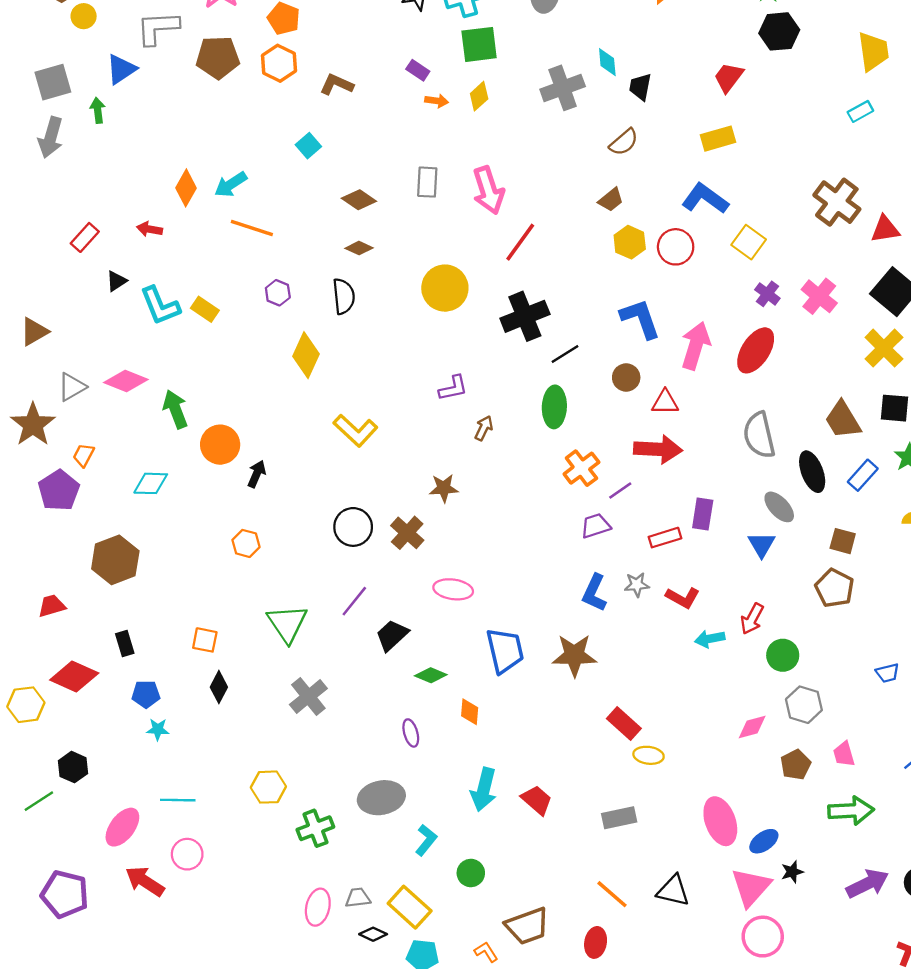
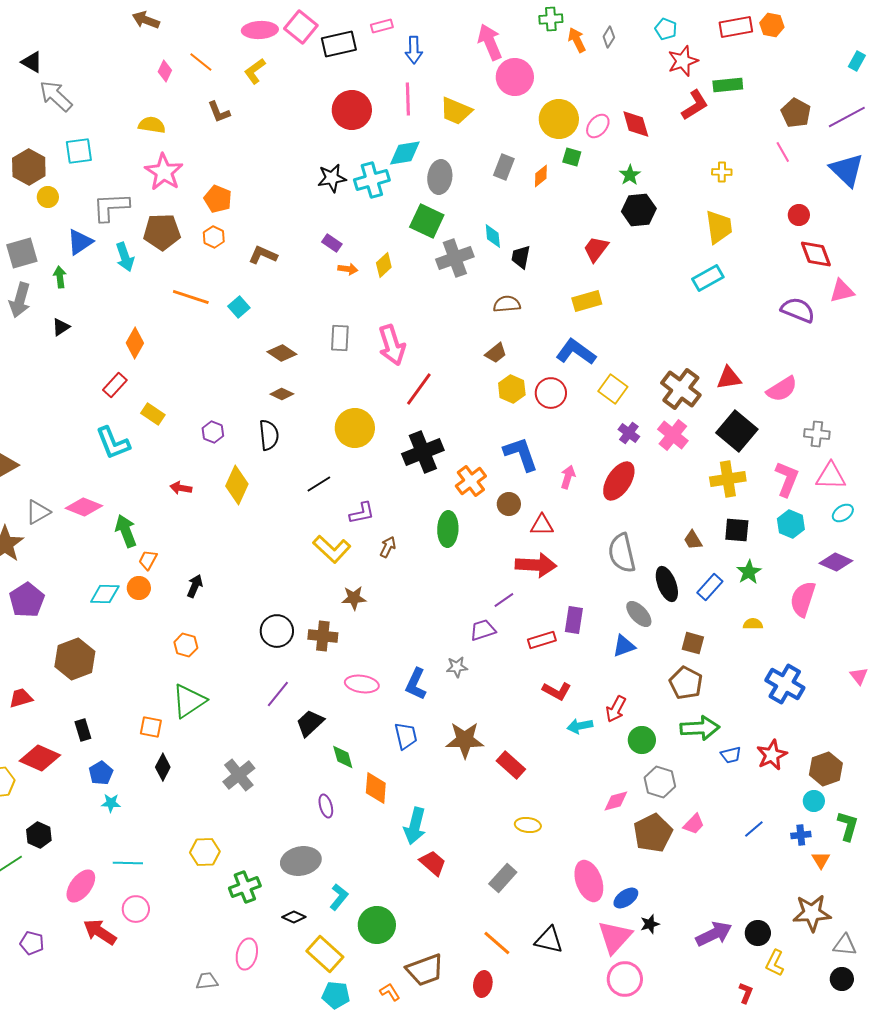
green square: (479, 44) -> (427, 221), moved, turned 32
orange hexagon: (279, 63) -> (214, 237), size x0.7
cyan rectangle: (860, 111) -> (708, 278), size x1.4
brown semicircle: (624, 142) -> (507, 304), turned -144
cyan arrow: (231, 184) -> (125, 257), moved, turned -76
brown cross: (837, 202) -> (681, 389), moved
orange line: (252, 228) -> (191, 297), moved
red arrow: (149, 229) -> (181, 488), moved
red rectangle: (85, 237) -> (115, 385), moved
black triangle: (117, 281) -> (61, 327), moved
yellow rectangle: (205, 309) -> (153, 414), moved
pink arrow: (696, 346) -> (568, 477), size x0.6
yellow cross: (884, 348) -> (728, 479), turned 36
black line: (565, 354) -> (319, 484), moved
brown trapezoid: (843, 420) -> (693, 540), size x0.6
yellow L-shape: (355, 430) -> (332, 549), moved
orange circle: (220, 445) -> (139, 588), moved, size x0.7
orange trapezoid: (84, 455) -> (148, 560), moved
orange cross: (581, 468) -> (471, 481), moved
brown cross: (407, 533) -> (323, 636), turned -36
blue triangle: (762, 545) -> (624, 646), turned 40
gray star: (637, 585) -> (457, 667), moved
blue L-shape: (594, 593) -> (416, 684), moved
green triangle: (287, 623) -> (189, 701), moved, turned 30
blue trapezoid: (505, 651) -> (406, 736), size x0.7
green diamond: (431, 675) -> (343, 757), turned 52
blue pentagon: (146, 694) -> (101, 773), turned -30
orange diamond: (470, 712) -> (376, 788), size x1.4
red rectangle: (624, 724) -> (511, 765), moved
pink trapezoid: (844, 754) -> (694, 824), turned -120
brown pentagon: (796, 765) -> (653, 833), size x1.5
cyan arrow: (484, 789) -> (415, 826), moved
green arrow: (851, 811) -> (700, 728), moved
gray rectangle: (619, 818) -> (503, 878), turned -36
green circle: (471, 873) -> (377, 925), size x1.6
purple pentagon: (65, 894) -> (32, 943), size x0.6
gray trapezoid: (358, 898) -> (207, 981), moved
black diamond: (373, 934) -> (294, 917), moved

